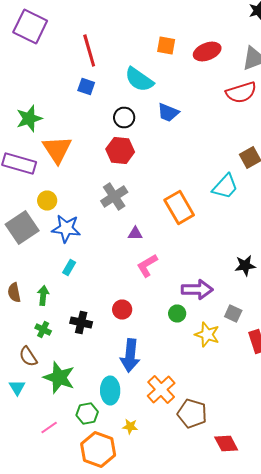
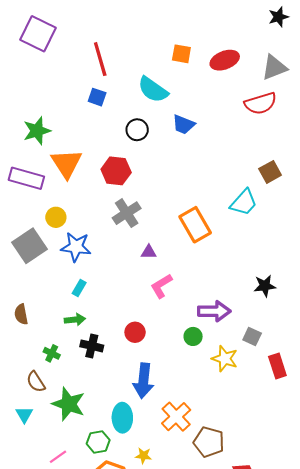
red hexagon: (120, 150) -> (116, 171), moved
green arrow: (43, 296) -> (75, 320), moved, turned 78

